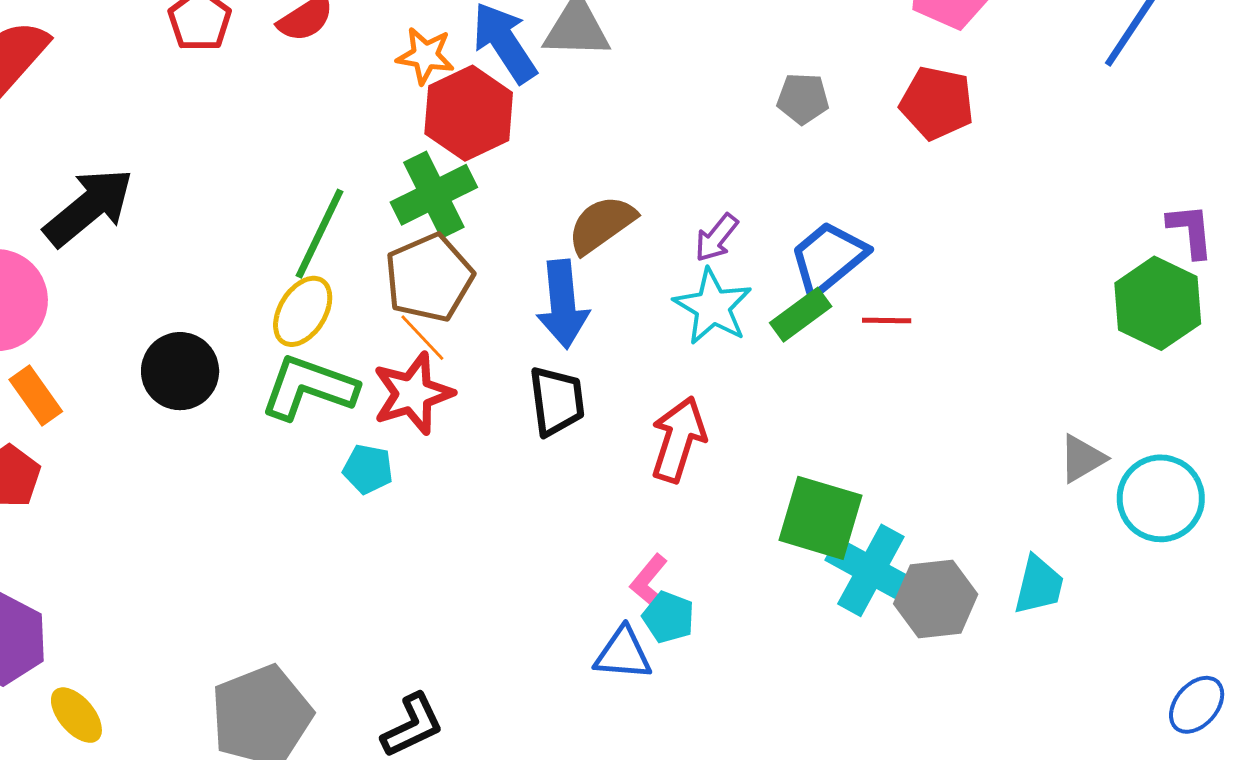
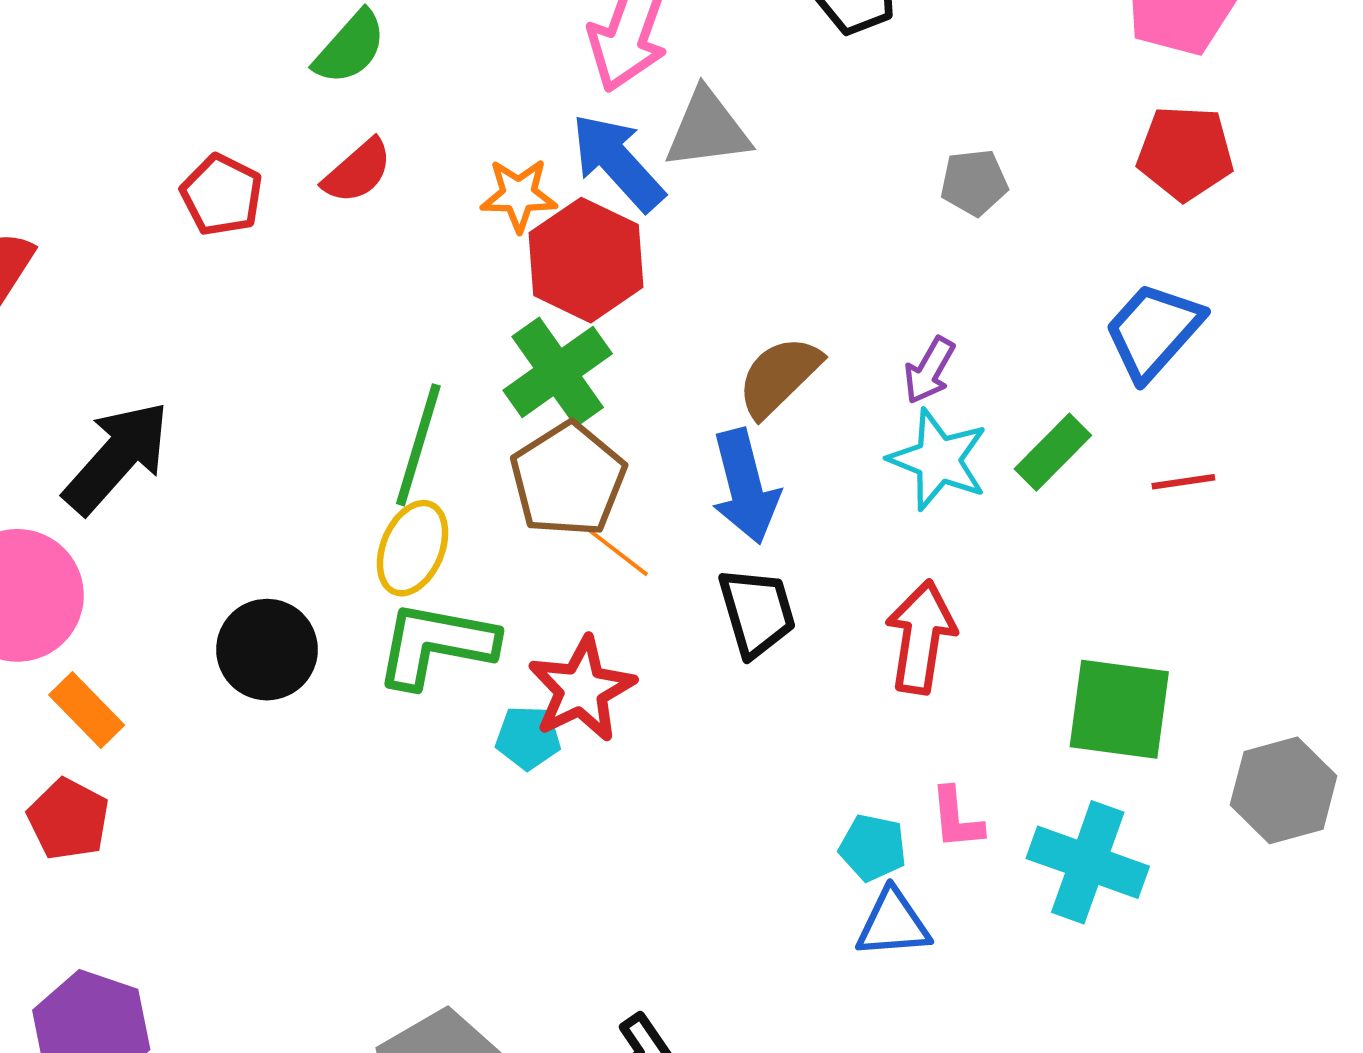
gray pentagon: (803, 99) -> (974, 182), moved
blue trapezoid: (828, 258) -> (1153, 331), moved
red line: (887, 320) -> (1183, 482), moved
orange line: (422, 338) -> (617, 551), moved
red star: (413, 394) -> (582, 689), moved
cyan cross: (871, 570) -> (1088, 862), moved
pink L-shape: (649, 581) -> (956, 818), moved, turned -36
cyan pentagon: (668, 617) -> (873, 848), moved

